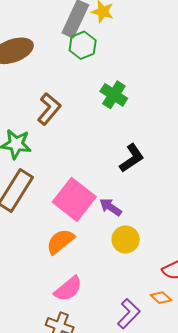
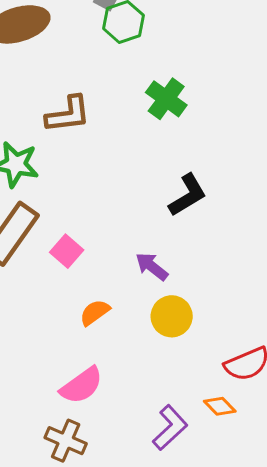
brown L-shape: (49, 109) -> (68, 114), turned 40
pink square: (74, 199) -> (67, 251), moved, size x0.5
orange semicircle: (60, 241) -> (95, 312), moved, size x0.7

